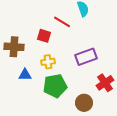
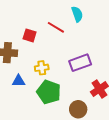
red square: (44, 36) -> (30, 35), moved
green pentagon: (55, 86) -> (49, 92), turned 30

